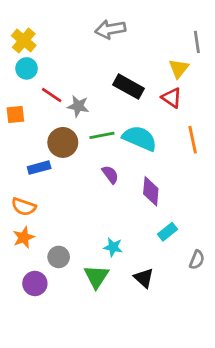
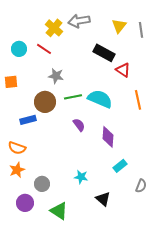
yellow cross: (24, 40) -> (54, 28), moved
yellow triangle: (179, 68) -> (119, 26), moved
black rectangle: (128, 87) -> (104, 53), moved
red line: (52, 95) -> (44, 49), moved
green triangle: (96, 277) -> (59, 211), moved, turned -30

